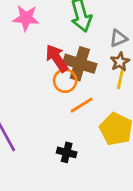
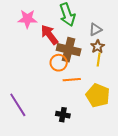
red arrow: (57, 58) -> (49, 35), moved
orange line: (82, 105) -> (72, 80), turned 30

